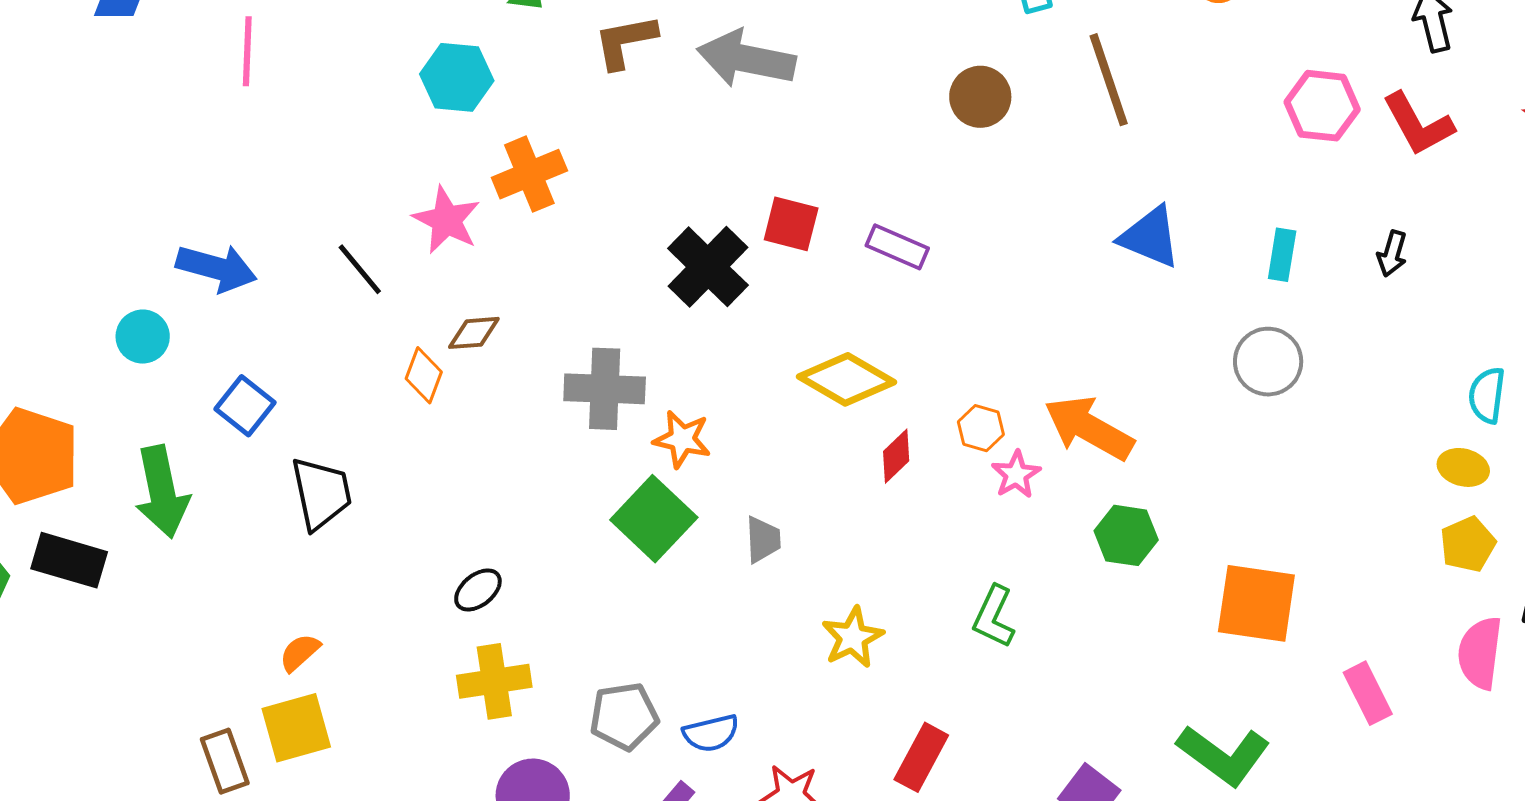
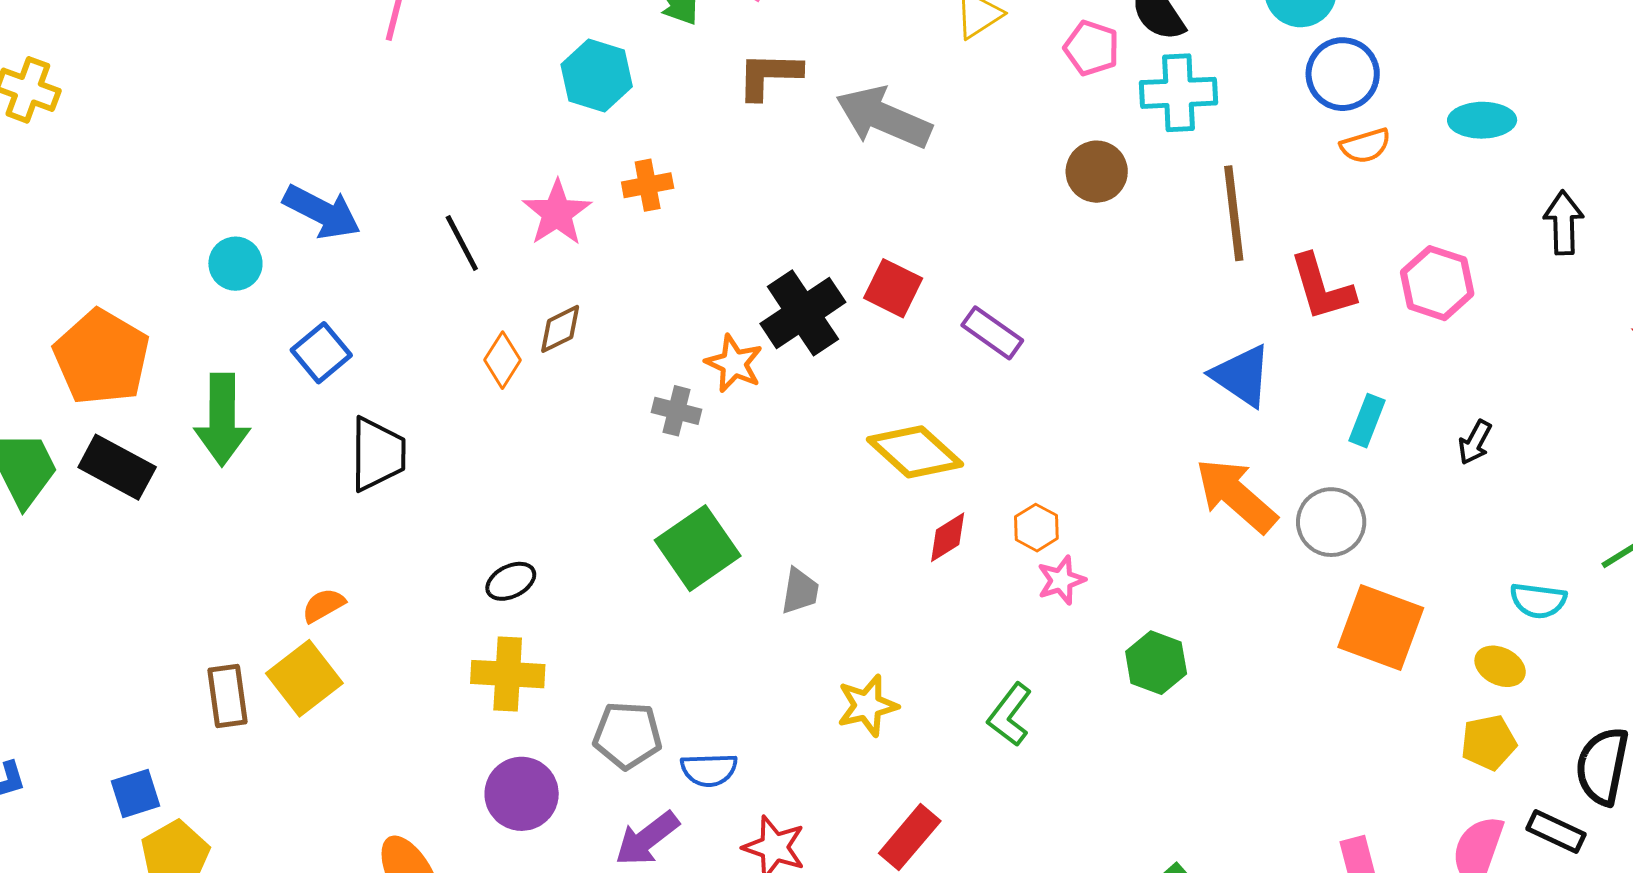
brown circle: (980, 97) -> (1097, 172), moved
red L-shape: (1418, 124) -> (1322, 288), moved
orange cross: (529, 174) -> (648, 185), size x0.7
brown diamond: (474, 333) -> (560, 329), turned -34
gray cross: (605, 389) -> (676, 411), size x0.6
cyan semicircle: (1487, 395) -> (1538, 601), turned -102
orange arrow: (1089, 428) -> (1236, 495), moved
orange star: (682, 439) -> (734, 363), moved
orange square: (1256, 603) -> (1381, 627), moved
yellow square: (296, 728) -> (304, 678), turned -34

